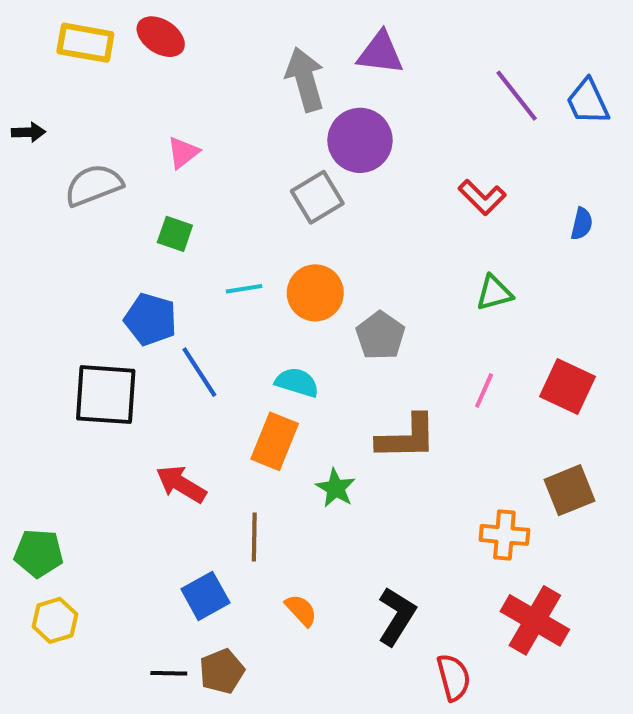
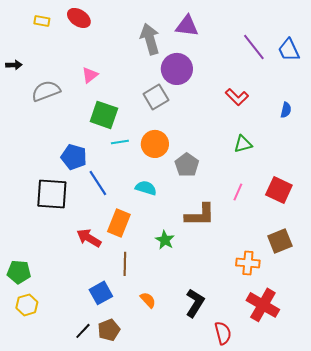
yellow rectangle: (85, 43) -> (42, 21), size x0.6
green square: (175, 234) -> (104, 115), moved, size x1.6
orange rectangle: (275, 441) -> (119, 223), moved
black line: (169, 673) -> (83, 331), turned -48

